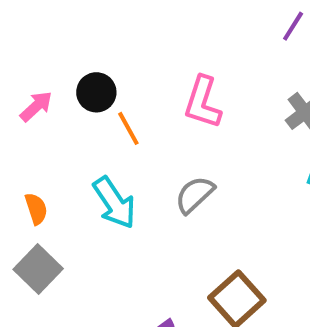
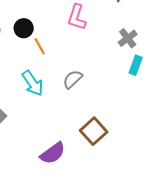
pink L-shape: (203, 102) -> (77, 17), moved

